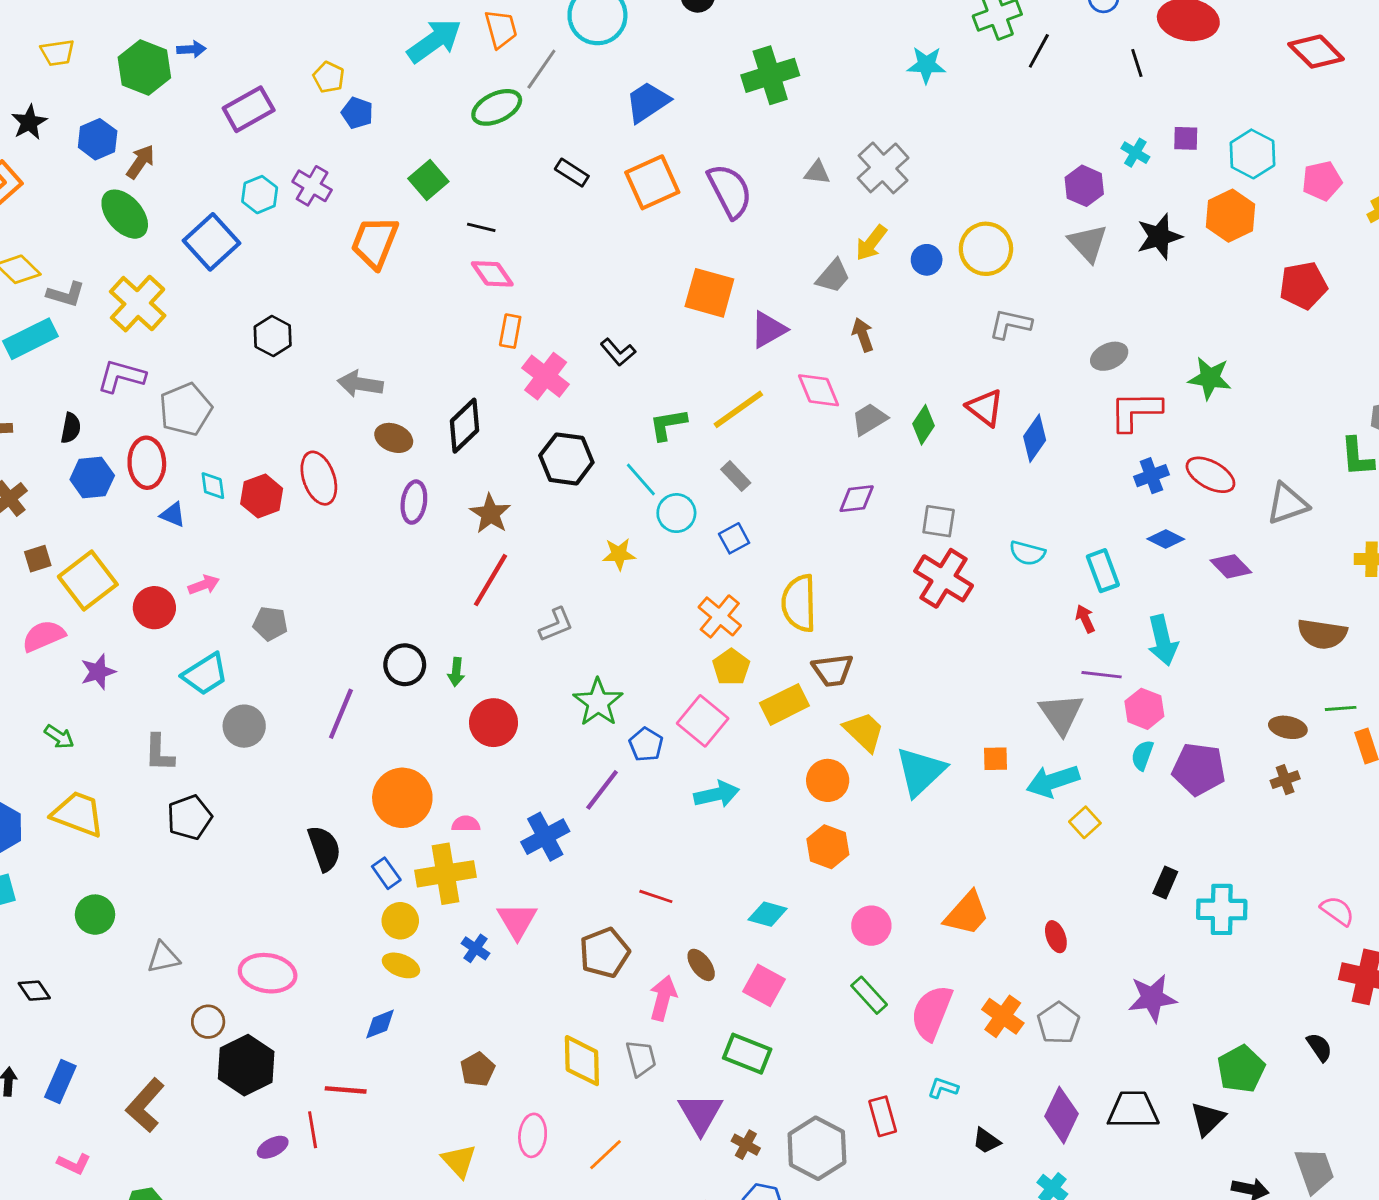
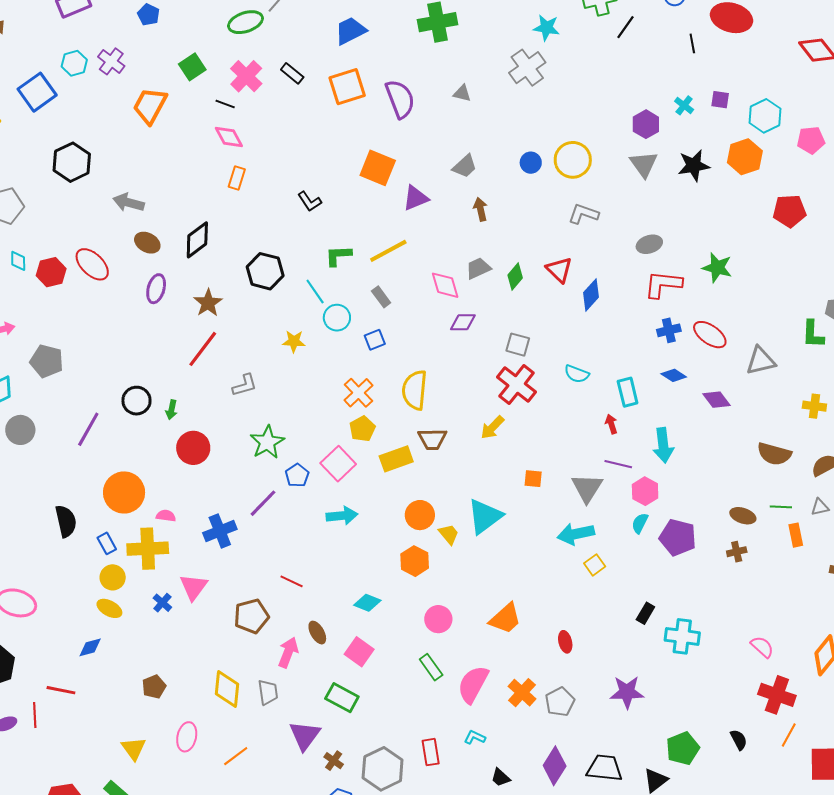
gray cross: (883, 168) -> (527, 68), moved
yellow arrow: (871, 243) -> (492, 427), moved
black hexagon: (273, 336) -> (72, 162), size x1.4
pink cross: (546, 376) -> (246, 76), moved
pink diamond: (819, 390) -> (445, 285), moved
red ellipse: (319, 478) -> (92, 264), turned -33
gray pentagon: (270, 624) -> (47, 361), size x1.4
yellow trapezoid: (864, 732) -> (449, 534), moved, size x0.7
orange square: (996, 759) -> (533, 479), moved

